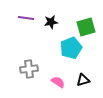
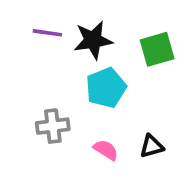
black star: (51, 22) -> (93, 40), size x1.5
cyan pentagon: (71, 48) -> (106, 88), moved

